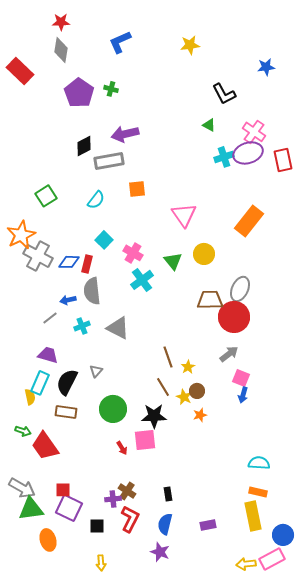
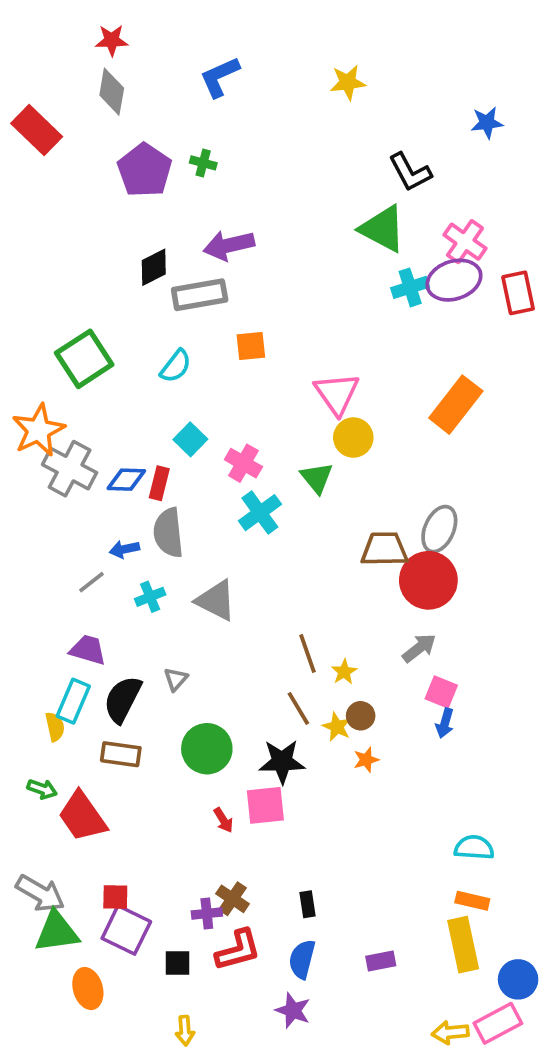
green triangle: (209, 125) -> (383, 229), size x2.0
green square: (46, 196) -> (84, 359), size x1.4
yellow circle: (204, 254) -> (353, 438), moved
red L-shape: (130, 519) -> (238, 950), turned 48

